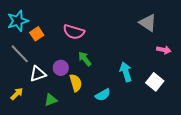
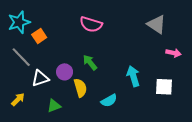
pink semicircle: (74, 32) -> (91, 24), moved
white square: (155, 82) -> (164, 87), turned -36

